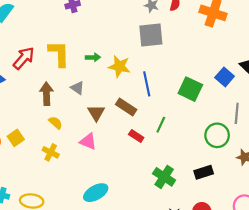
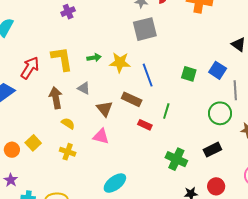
blue square: (225, 77) -> (218, 70), moved
green square: (190, 89) -> (189, 74), size x0.7

